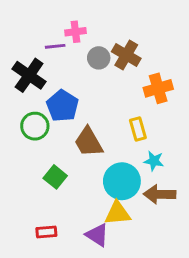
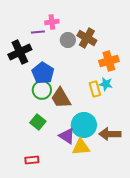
black cross: (29, 75) -> (20, 52), turned 30
green circle: (35, 126) -> (42, 90), moved
cyan star: (154, 161) -> (106, 84), moved
purple triangle: (97, 235) -> (67, 136), moved

